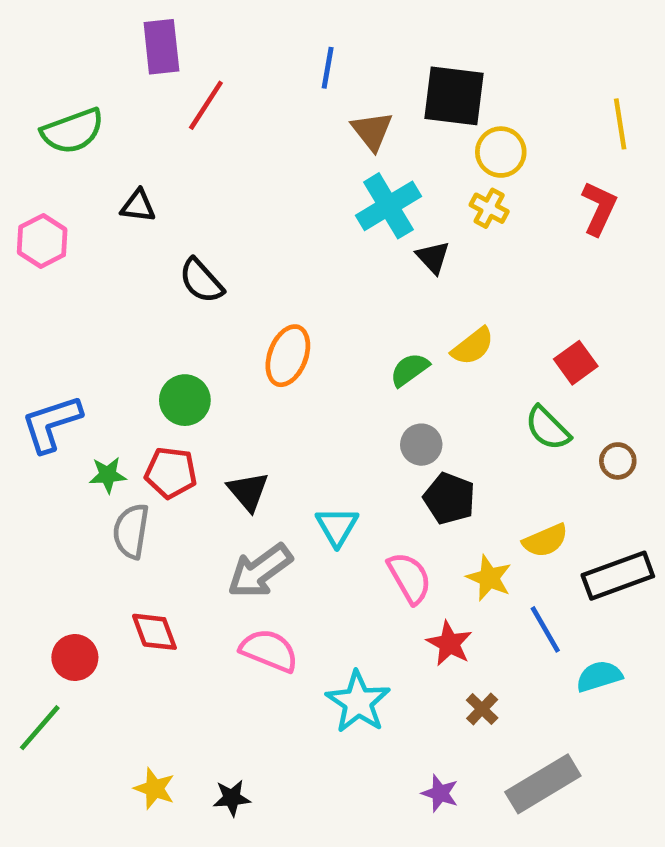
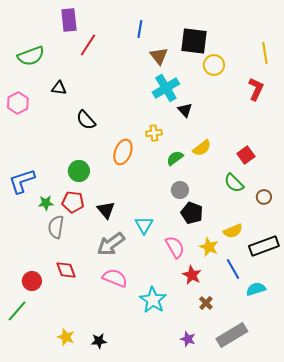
yellow cross: (489, 208) -> (154, 133), moved, turned -35

